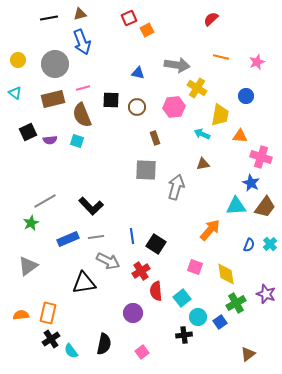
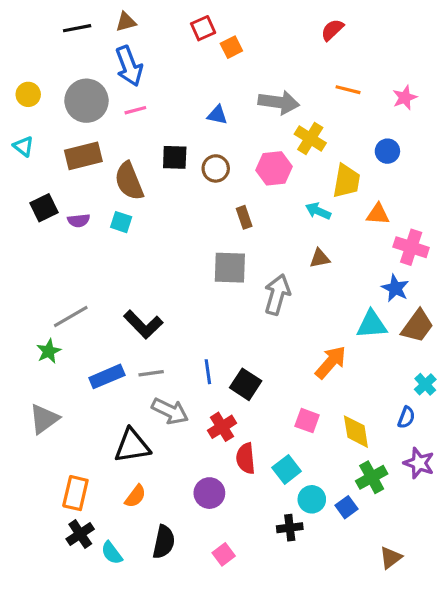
pink line: (83, 88) -> (135, 110), moved
blue semicircle: (249, 245) -> (406, 417), moved
orange semicircle: (21, 315) -> (135, 496), moved, turned 133

